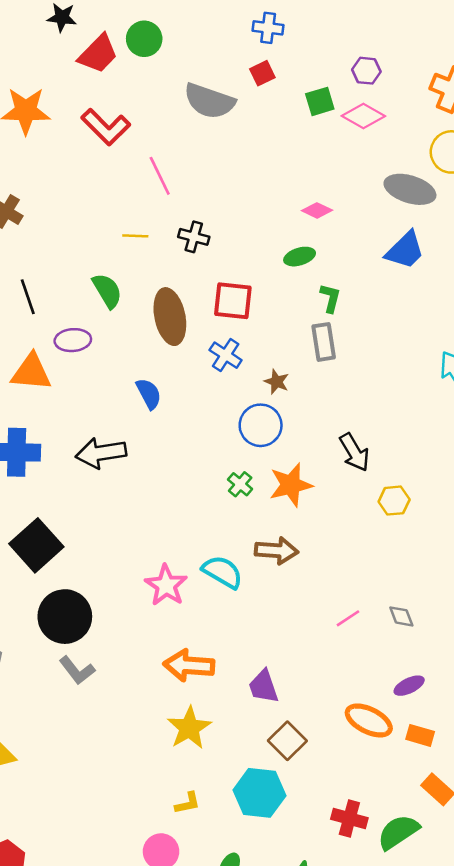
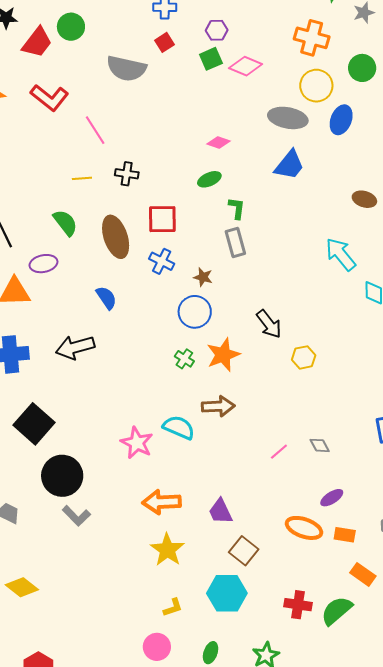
purple hexagon: (366, 71) -> (217, 30), moved

